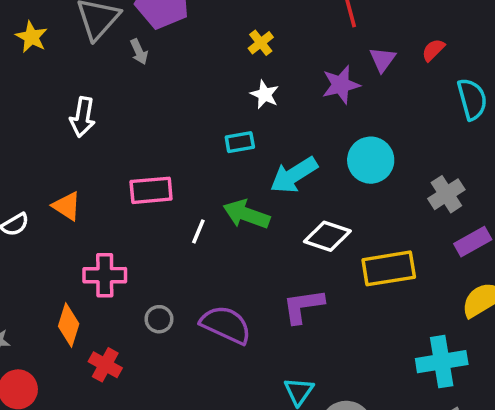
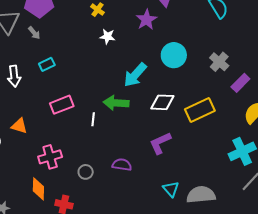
cyan rectangle: (240, 142) -> (47, 64), moved
purple semicircle: (226, 325) -> (122, 165), size x0.7

